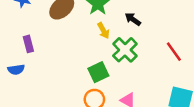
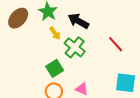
black arrow: (133, 19) -> (78, 21), size x1.5

